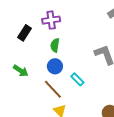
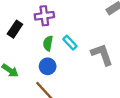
cyan rectangle: (77, 79) -> (70, 43), moved

